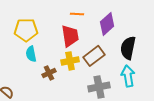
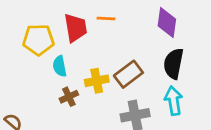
purple diamond: (107, 24) -> (167, 23), moved, turned -40
red trapezoid: (70, 36) -> (75, 28), moved
cyan semicircle: (31, 54) -> (60, 66), moved

